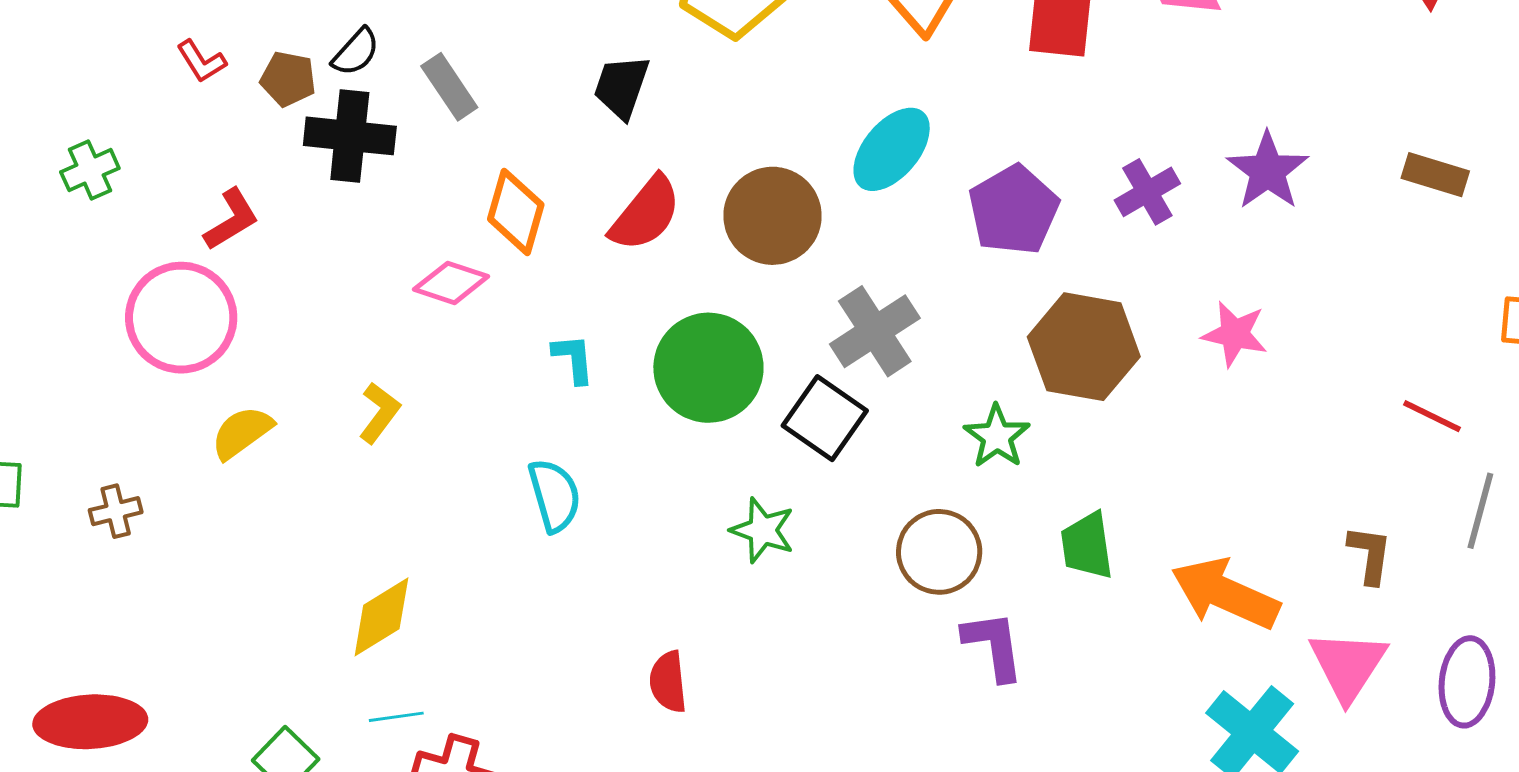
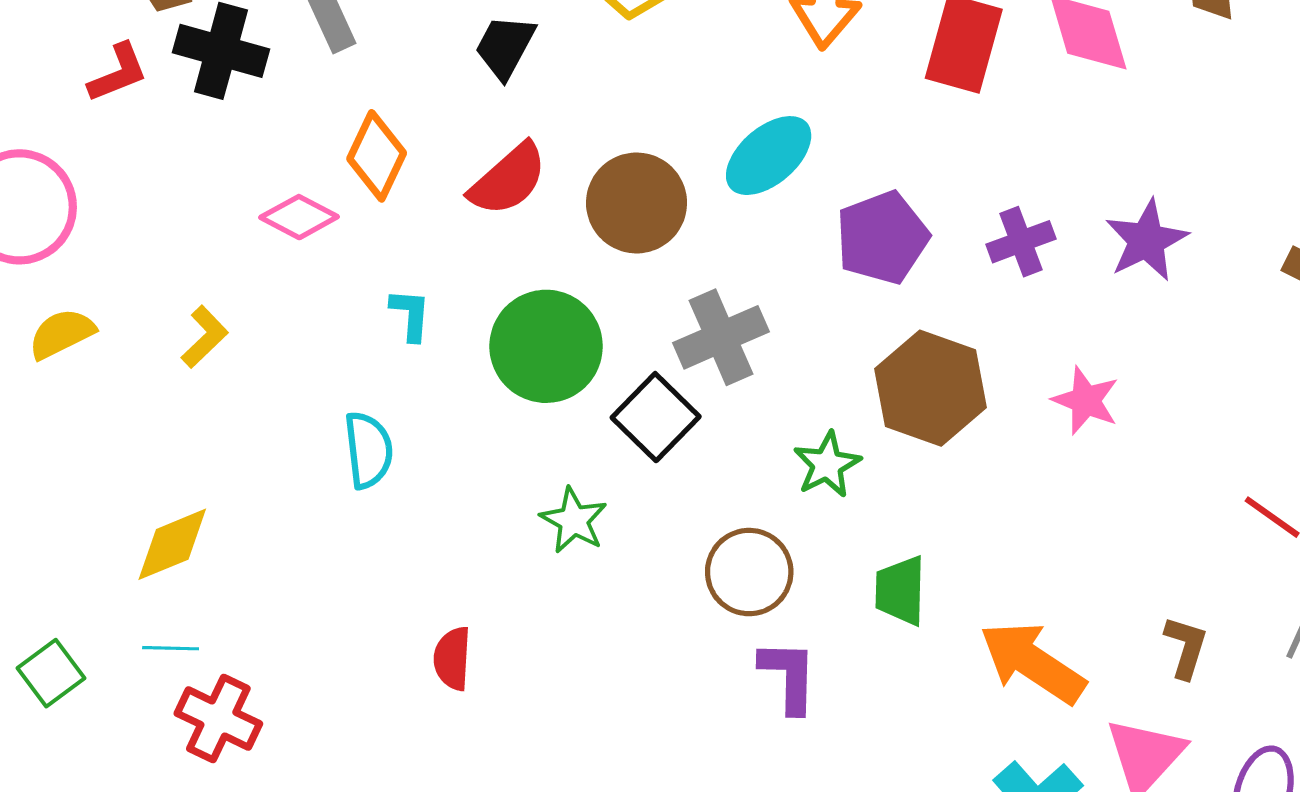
red L-shape: (231, 219) -> (118, 73), moved

